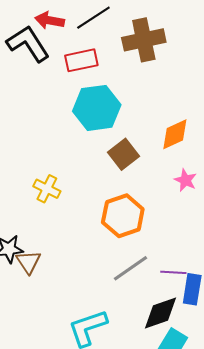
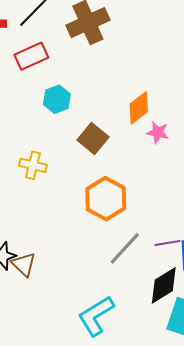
cyan hexagon: (97, 108) -> (57, 99), size x0.6
pink star: (185, 180) -> (158, 132), moved
yellow cross: (47, 189) -> (33, 165), moved

